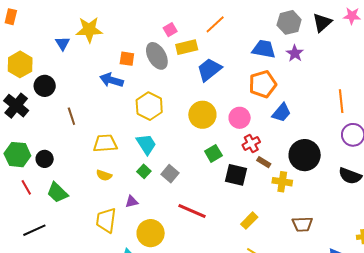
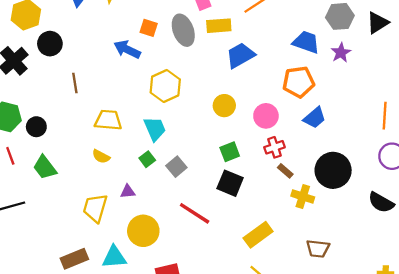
yellow circle: (202, 115) -> (224, 106), size x0.7
black square: (236, 175) -> (230, 183), moved
yellow rectangle: (249, 221) -> (258, 235), size x1.4

